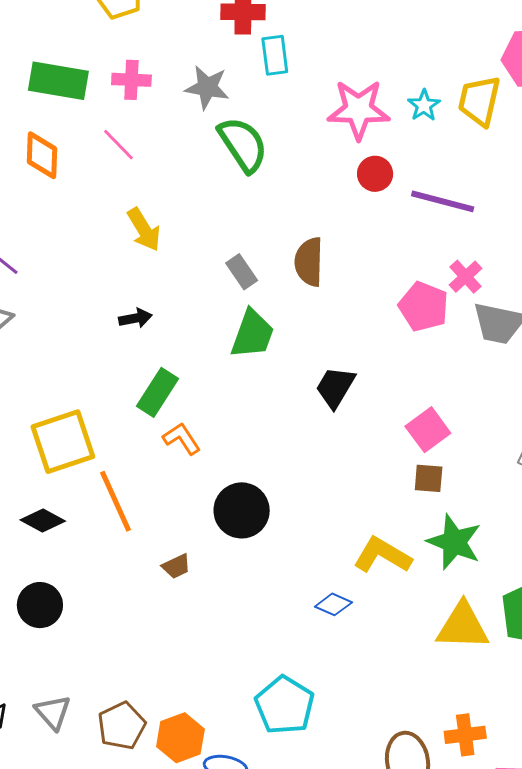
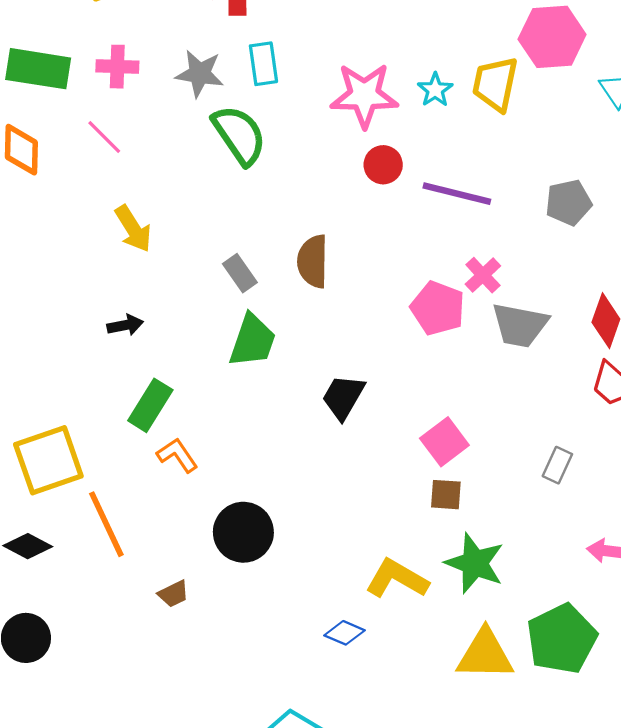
cyan rectangle: (275, 55) -> (263, 64), moved

